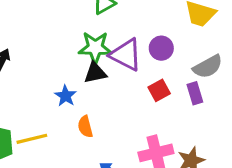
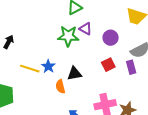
purple triangle: (126, 55) -> (86, 29), moved, size x0.6
black triangle: (95, 73) -> (75, 74), moved
yellow line: (32, 139) -> (30, 69), moved, turned 30

